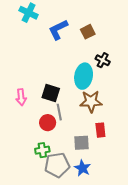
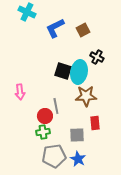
black square: (51, 93) -> (63, 71), moved
green cross: (42, 150) -> (43, 132), moved

